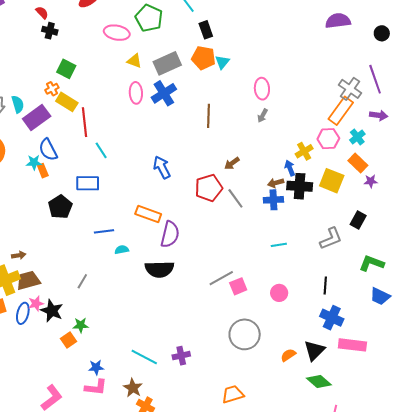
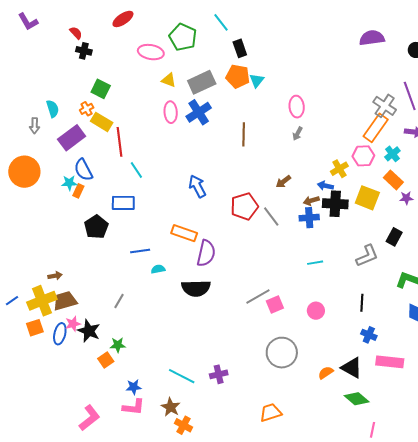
cyan semicircle: (18, 104) -> (53, 109), moved
brown arrow: (232, 163) -> (283, 182), moved
blue arrow: (290, 168) -> (325, 186), turned -56
orange rectangle: (43, 171) -> (78, 191), turned 48
blue cross: (332, 318) -> (369, 335), size x0.7
black triangle: (314, 350) -> (352, 368), turned -45

